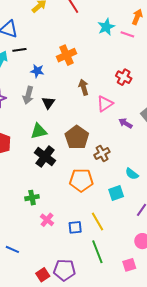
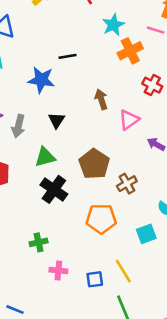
cyan star: (106, 27) -> (113, 25), moved
black line: (19, 50) -> (68, 56), moved
orange cross: (66, 55) -> (130, 51), moved
blue star: (37, 71) -> (41, 80), size x1.5
gray arrow: (28, 95) -> (18, 126), moved
pink cross: (47, 220) -> (58, 271), turned -32

